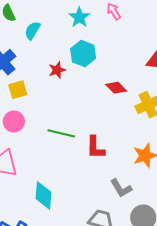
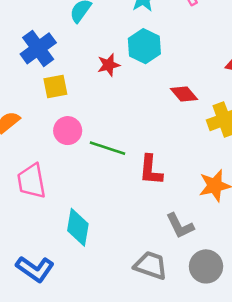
pink circle: (14, 121) -> (68, 131), moved

